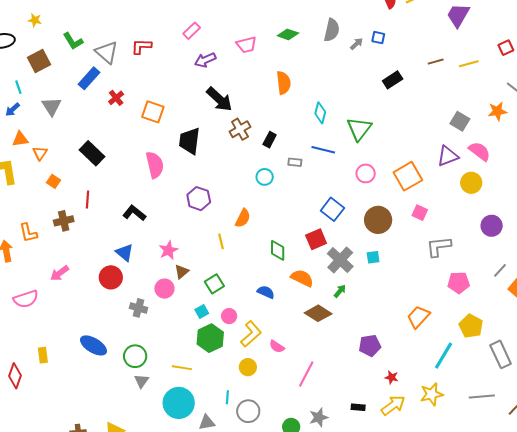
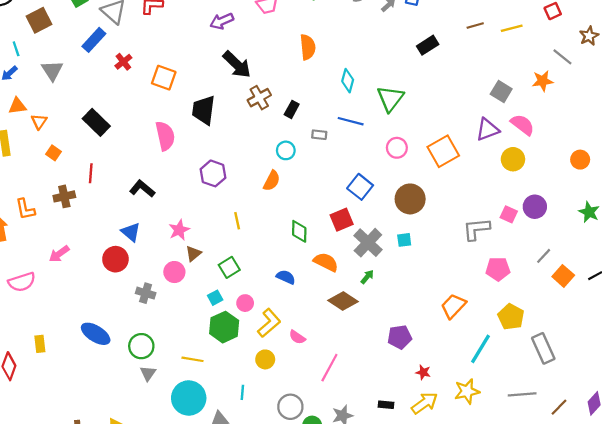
pink square: (420, 213) -> (509, 214), moved
orange semicircle: (243, 218) -> (272, 181), moved
gray circle: (248, 411) -> (290, 407), moved

